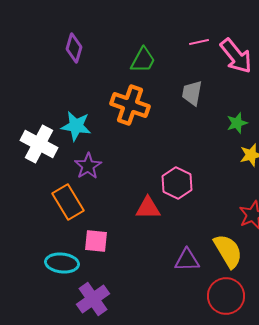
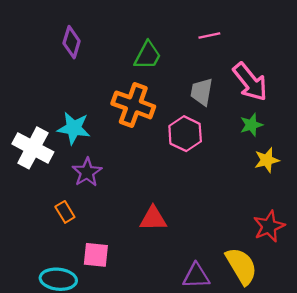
pink arrow: (236, 56) -> (250, 82), moved
pink hexagon: (177, 183) -> (185, 134), moved
orange rectangle: (68, 202) -> (65, 212), size x0.6

